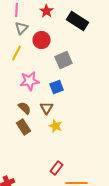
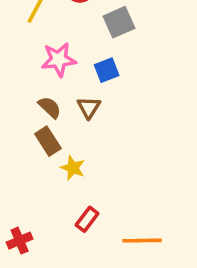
yellow star: (56, 126) -> (73, 168), moved
red rectangle: (57, 168) -> (87, 219), moved

